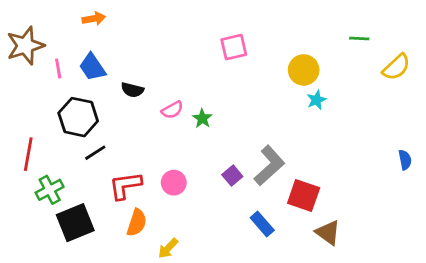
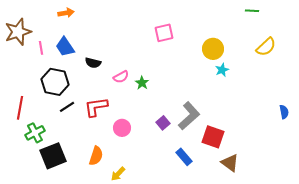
green line: (359, 39) -> (252, 11), moved
yellow semicircle: (396, 67) -> (266, 47), moved
red L-shape: (125, 186) -> (96, 107), moved

